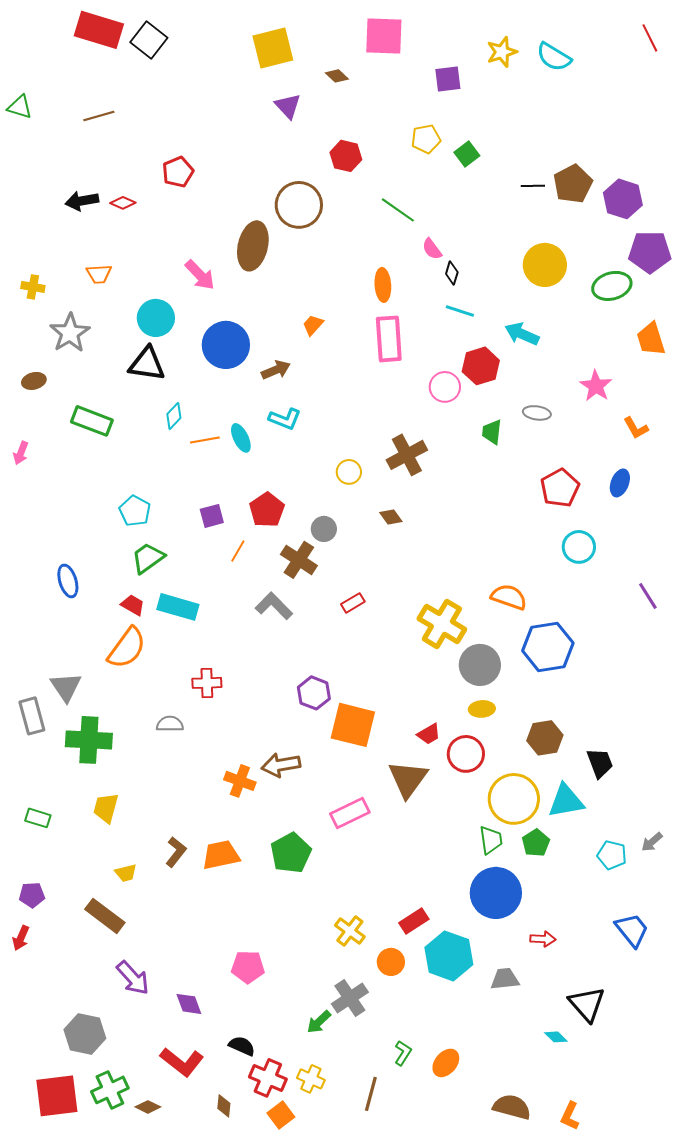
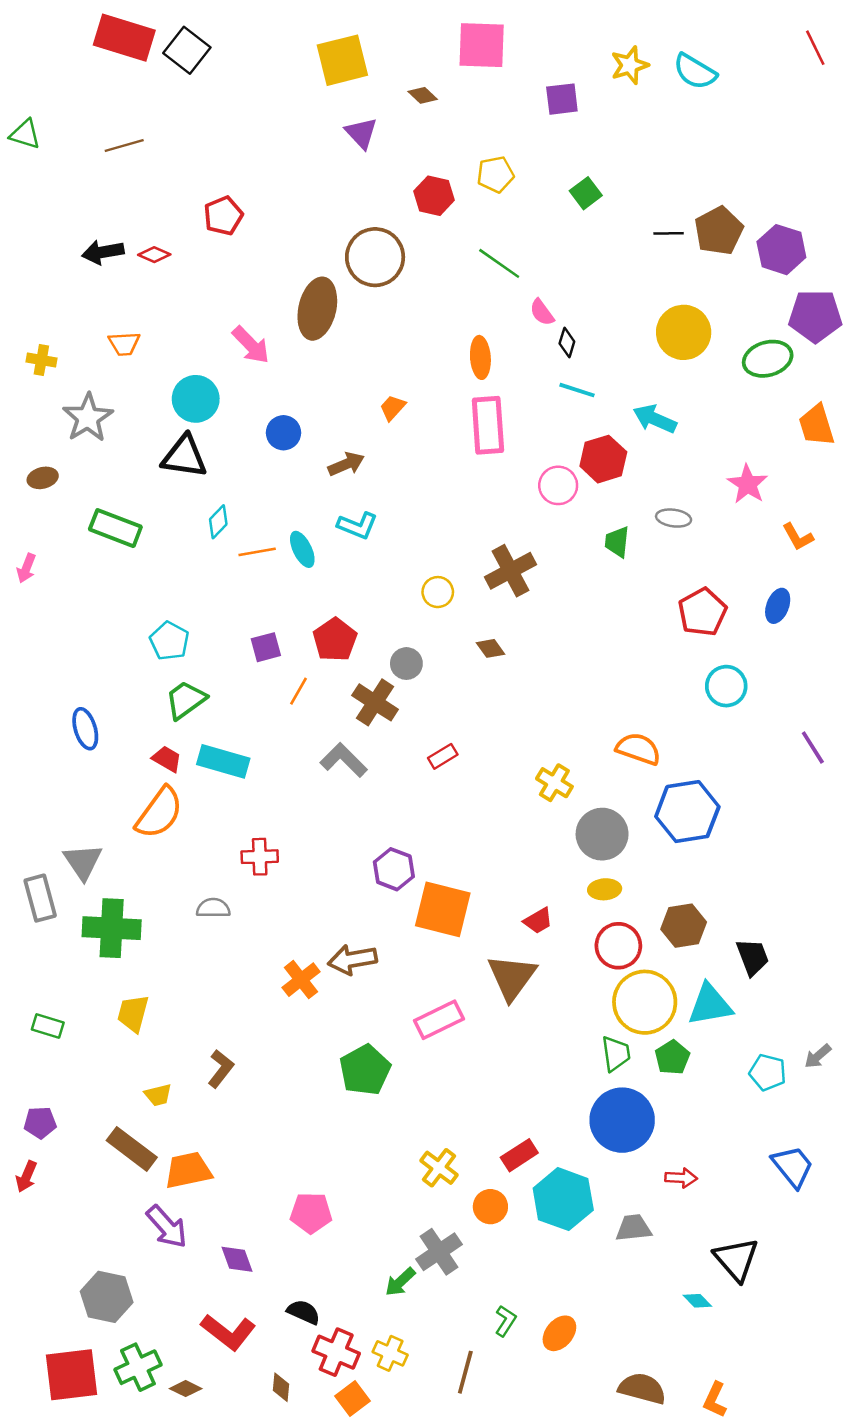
yellow pentagon: (426, 139) -> (495, 174), moved
blue circle: (226, 345) -> (283, 433), size x0.6
yellow cross: (442, 624) -> (554, 783), size x0.6
red circle: (466, 754) -> (618, 946), moved
orange cross: (240, 781) -> (301, 980), turned 32
orange trapezoid: (221, 855) -> (188, 1170), moved

